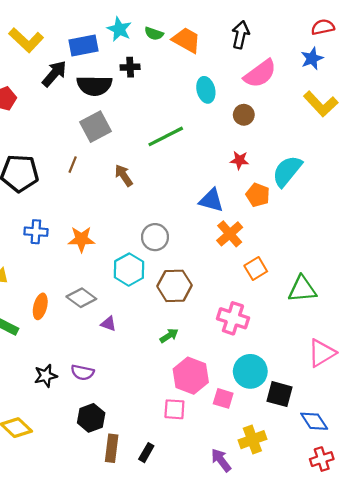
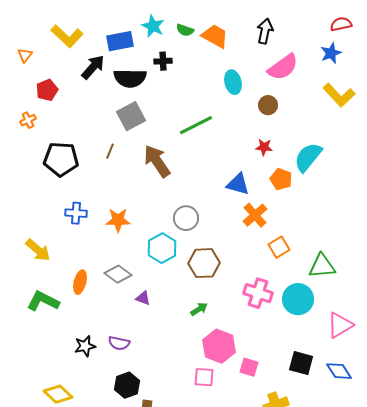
brown arrow: (124, 175) -> (157, 161), size x1.6
cyan circle: (250, 371) -> (298, 299), moved
blue diamond: (314, 421) -> (339, 371), moved

